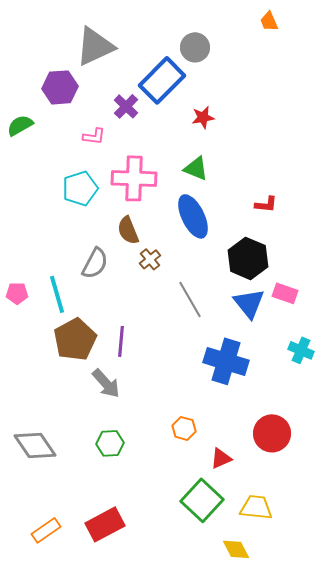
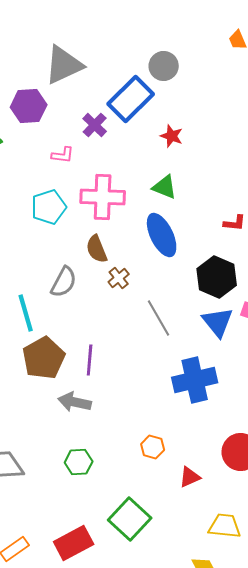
red star: (203, 117) -> (172, 136), turned 30
blue cross: (226, 361) -> (195, 380), turned -30
gray arrow: (106, 383) -> (75, 402), turned 144
green square: (202, 500) -> (130, 519), moved

